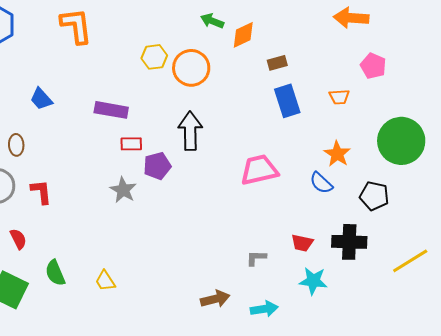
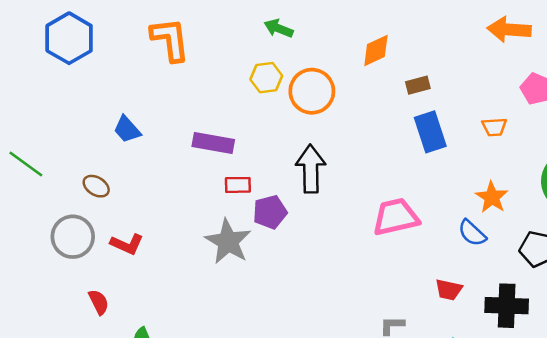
green arrow: (212, 21) -> (279, 28), moved
brown ellipse: (16, 145) -> (96, 186), turned -55
gray star: (123, 190) -> (228, 242), size x1.4
red L-shape: (41, 192) -> (127, 244), turned 120
red trapezoid: (302, 243) -> (449, 290), moved

